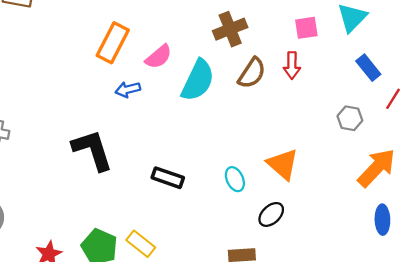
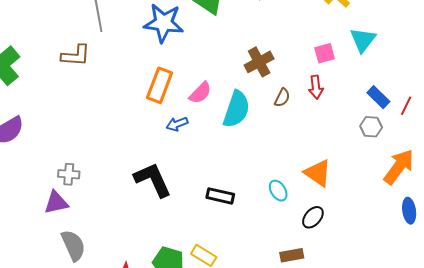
blue rectangle: (368, 68) -> (378, 97), moved
brown semicircle: (252, 73) -> (282, 98), size x0.7

